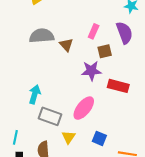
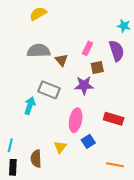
red rectangle: (118, 86) -> (114, 119), moved
pink ellipse: (84, 108) -> (76, 120), turned -30
gray rectangle: (50, 116) -> (49, 90), moved
blue square: (99, 138) -> (88, 141), moved, turned 32

